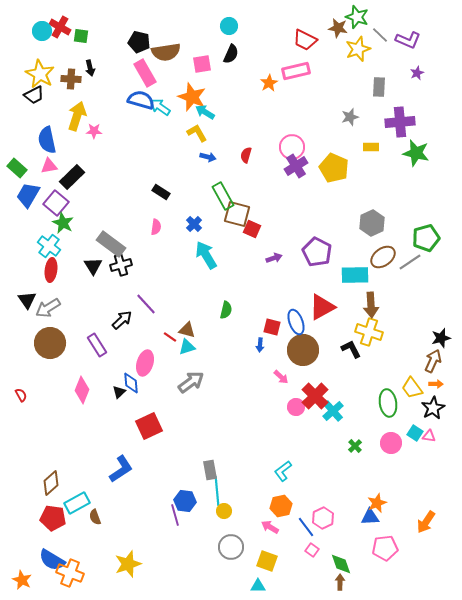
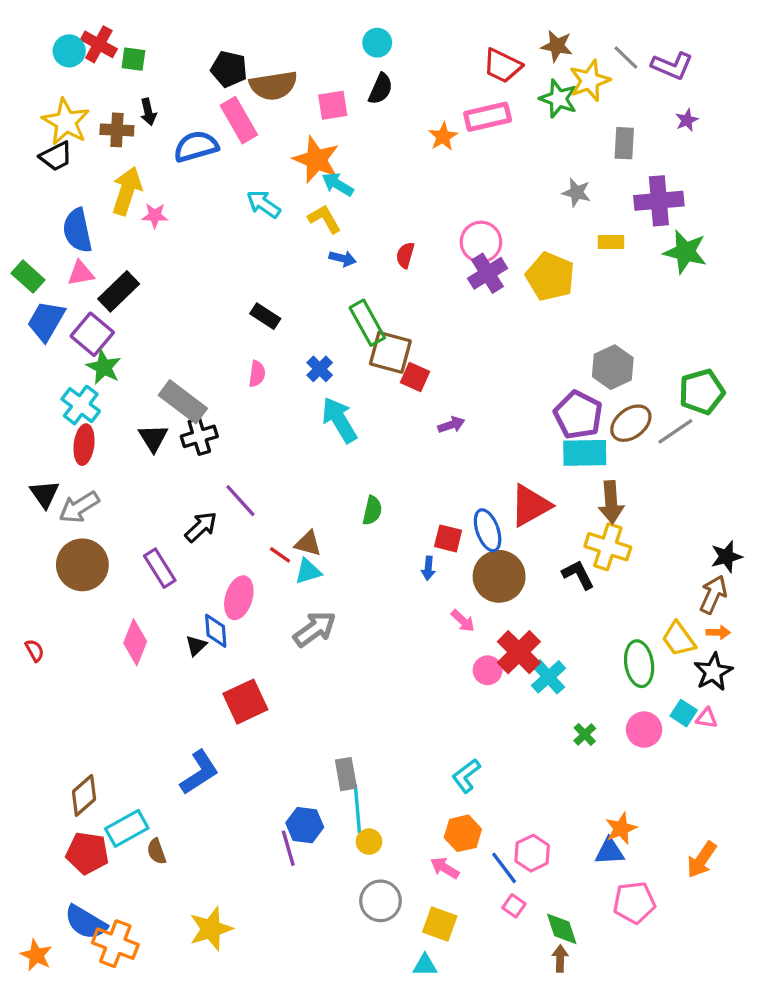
green star: (357, 17) -> (558, 99), moved
blue semicircle: (141, 100) -> (196, 146), moved, turned -32
cyan arrow: (160, 107) -> (264, 204), moved
gray star: (350, 117) -> (577, 193), turned 30
purple pentagon: (317, 252) -> (578, 415), moved

